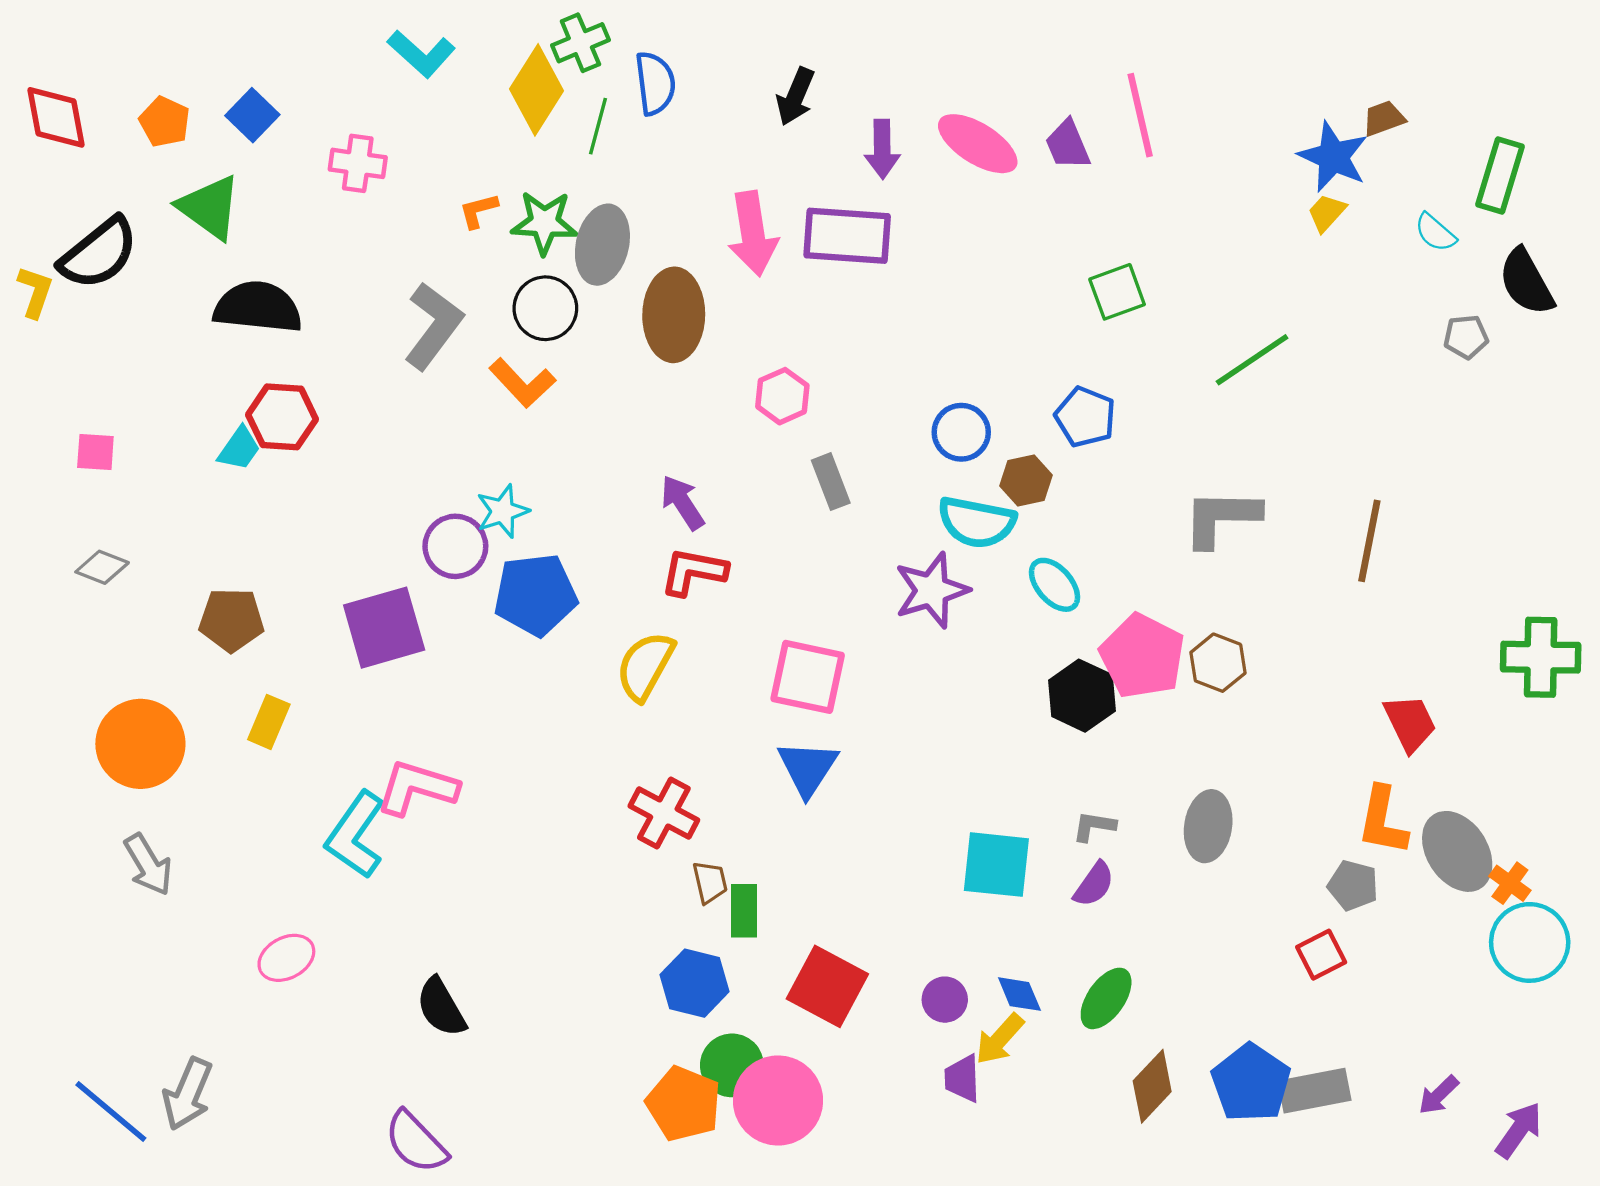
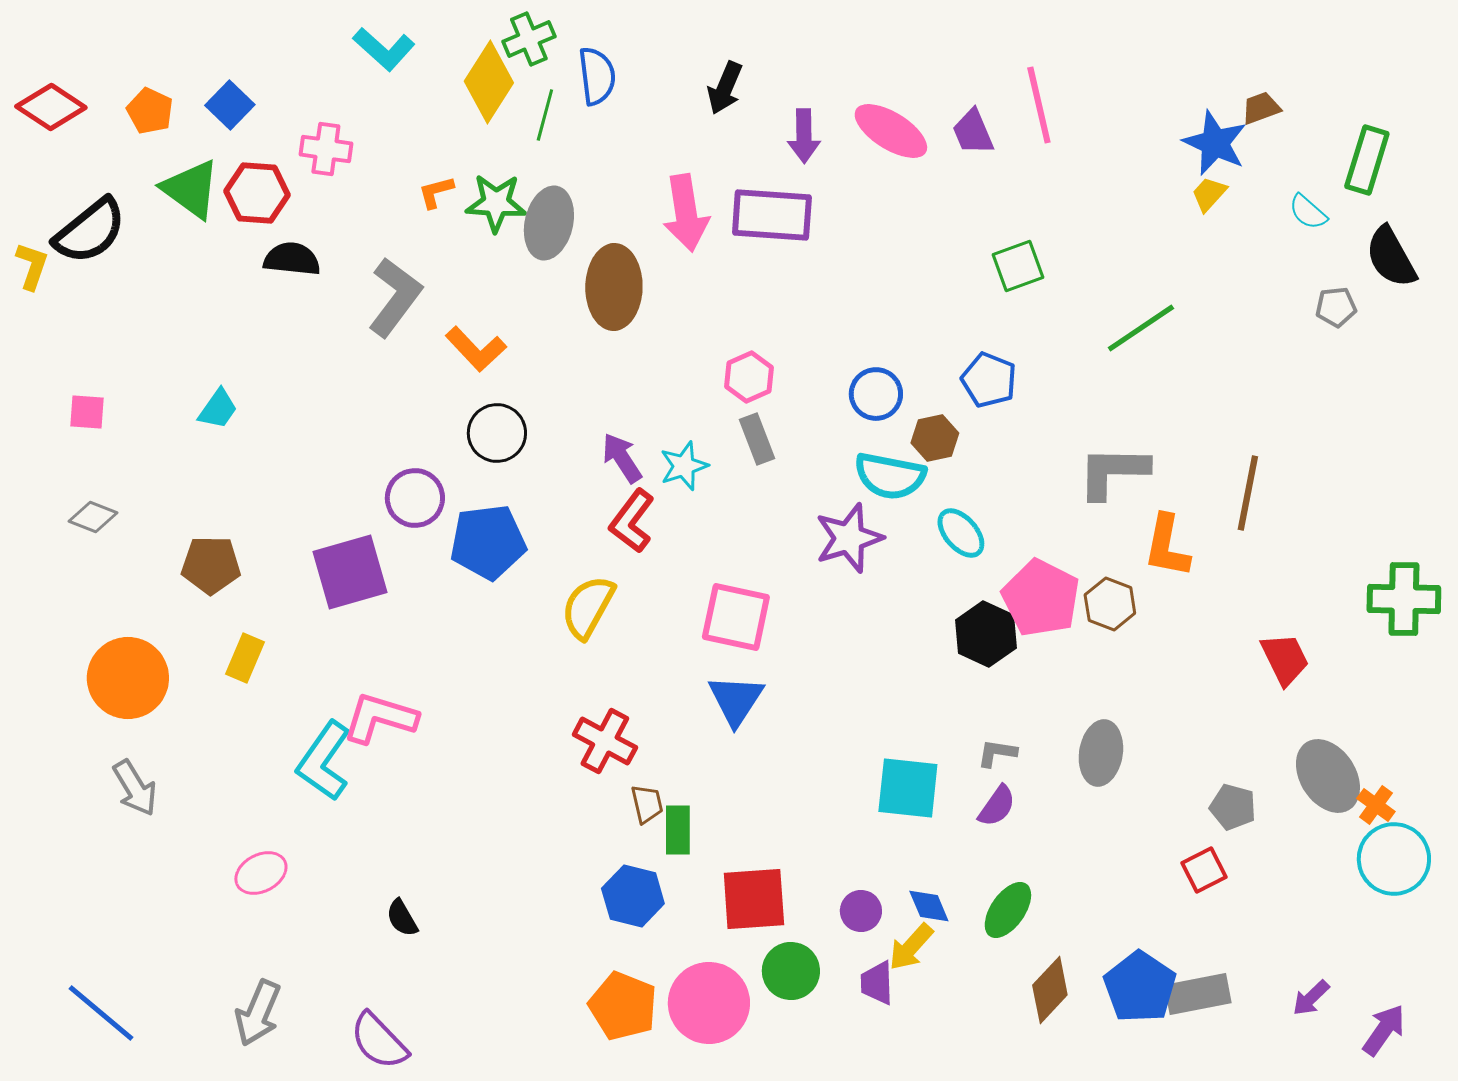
red diamond: (56, 117) -> (51, 107), turned -46
black semicircle: (258, 307) -> (292, 259), moved, size x0.7
black circle: (545, 308) -> (497, 433), moved
pink hexagon: (782, 396) -> (749, 377), moved
red hexagon: (282, 417) -> (257, 193), moved
cyan star: (503, 511) -> (684, 466), moved
red L-shape: (693, 572) -> (632, 521), turned -64
orange L-shape: (1383, 821) -> (1167, 546), moved
red square: (827, 986) -> (754, 899), turned -32
black semicircle: (441, 1007) -> (402, 918), size x0.7
green circle: (732, 1065) -> (791, 971), moved
gray arrow: (188, 1094) -> (258, 1013), moved

